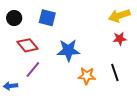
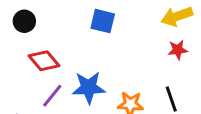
blue square: (47, 18) -> (103, 21), moved
blue star: (68, 50) -> (89, 88), moved

